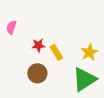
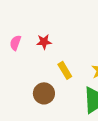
red star: (38, 45) -> (44, 42), moved

